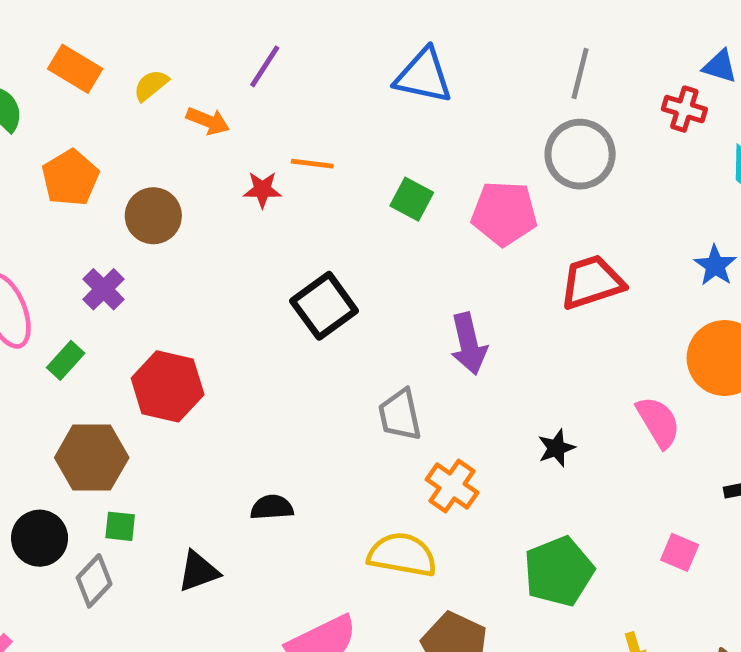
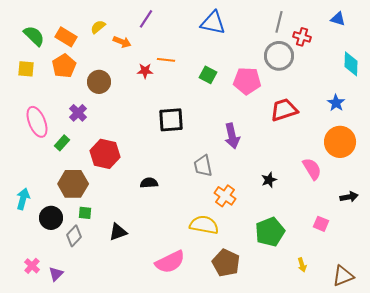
orange rectangle: (75, 69) -> (66, 37), moved
red cross: (684, 109) -> (302, 37), moved
black square: (324, 306) -> (171, 120), turned 32
black semicircle: (272, 507) -> (149, 183), moved

